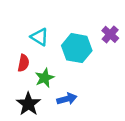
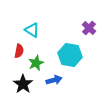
cyan hexagon: (77, 48) -> (70, 55), moved

